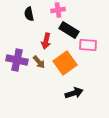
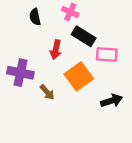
pink cross: (58, 10) -> (70, 12), turned 32
brown arrow: (39, 62) -> (47, 92), moved
black arrow: (74, 93) -> (112, 101), moved

